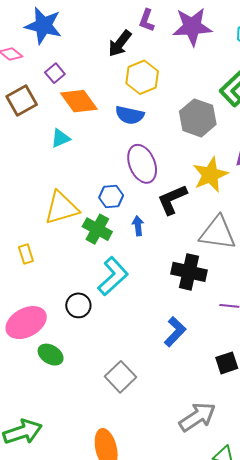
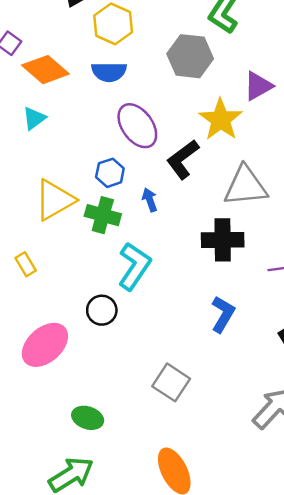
green ellipse: (51, 355) -> (88, 418), moved

